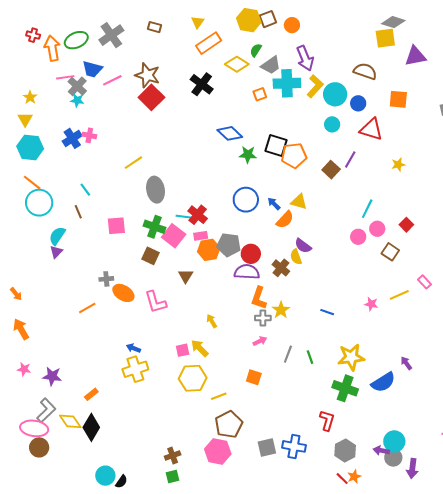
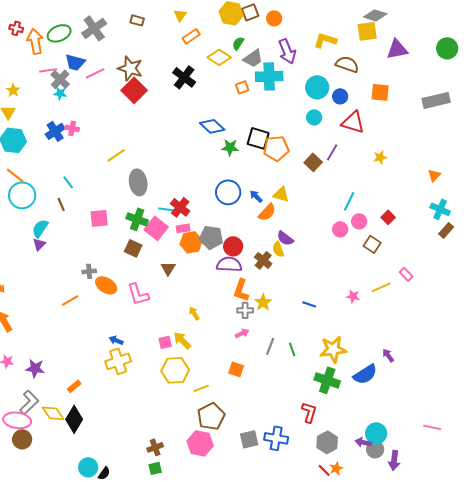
orange rectangle: (209, 43) -> (191, 36), size x0.7
yellow L-shape: (315, 86) -> (325, 40), moved, turned -115

